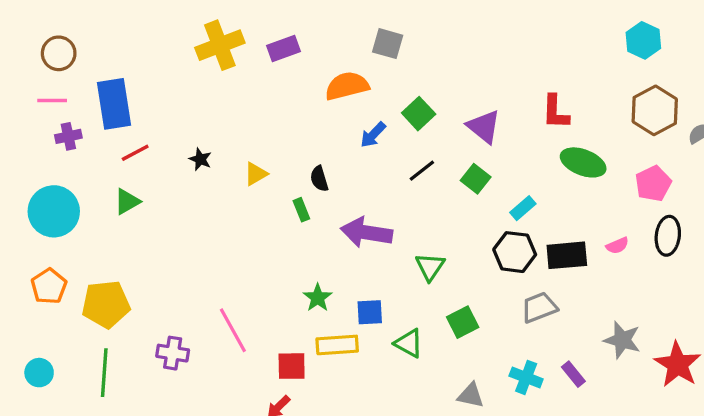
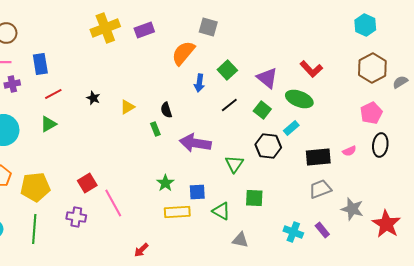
orange semicircle: (347, 86) -> (183, 53), turned -36
blue rectangle: (114, 104) -> (40, 64), size x0.7
red L-shape: (555, 112) -> (311, 69), turned -45
blue arrow: (373, 135) -> (199, 83), turned -36
green ellipse: (583, 162) -> (299, 99), moved
black hexagon: (515, 252) -> (268, 146), moved
gray trapezoid: (539, 307) -> (320, 189), moved
green square: (463, 322) -> (254, 198), turned 30
red square: (292, 366) -> (87, 183), moved, turned -30
gray triangle: (471, 395) -> (240, 240), moved

